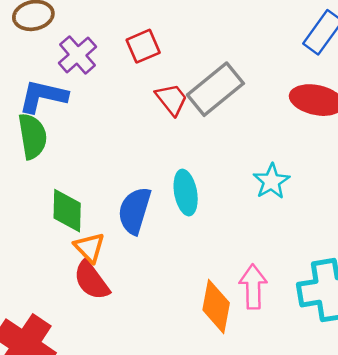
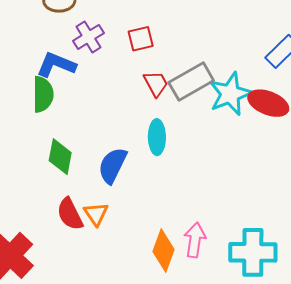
cyan star: (271, 181) -> (230, 94), moved, size x1.5
cyan ellipse: (186, 193) -> (157, 137), moved
orange triangle: (90, 247) -> (96, 214), moved

